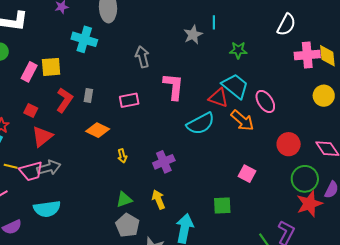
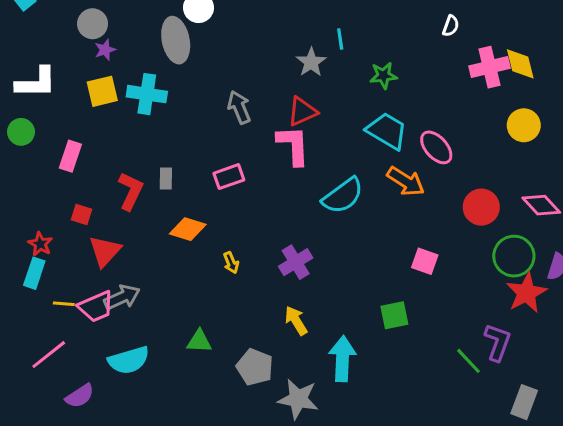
white semicircle: (286, 25) -> (451, 26), size x0.6
yellow square: (51, 67) -> (102, 91), moved
red triangle: (218, 98) -> (302, 111), moved, turned -35
green triangle: (124, 200) -> (199, 341), moved, turned 30

